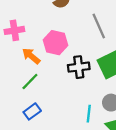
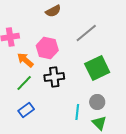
gray line: (99, 26) -> (86, 33), turned 75
black cross: (79, 67) -> (54, 77), moved

